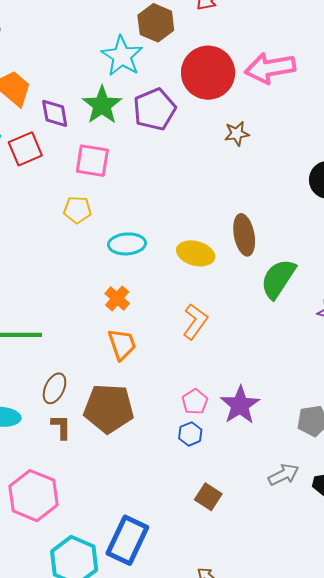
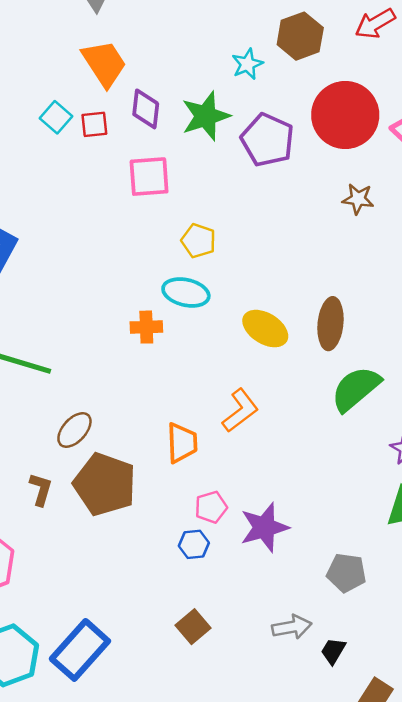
cyan star: (122, 56) -> (247, 64), size x0.6
purple pentagon: (154, 109) -> (267, 140), turned 30
red square: (25, 149) -> (94, 124), moved, size x0.7
pink square: (92, 161) -> (149, 177), moved, turned -30
yellow pentagon: (77, 210) -> (198, 241), moved
orange cross: (117, 298) -> (146, 327), moved, turned 30
orange trapezoid: (122, 344) -> (182, 443), moved
brown ellipse: (55, 388) -> (74, 430), moved

